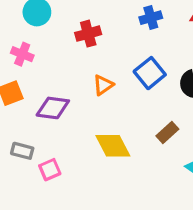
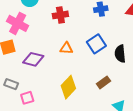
pink cross: (22, 54) -> (18, 23), size x1.5
orange triangle: (103, 85) -> (66, 48), turned 32
yellow diamond: (113, 146) -> (68, 87), turned 65

